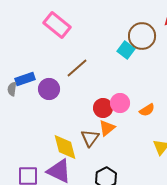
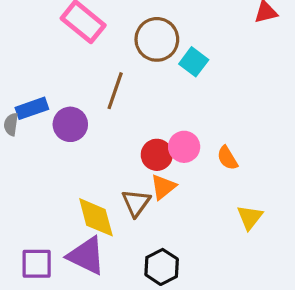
brown circle: (142, 36) -> (157, 39), moved
brown line: (77, 68) -> (115, 91), turned -30
orange semicircle: (147, 110) -> (227, 158), turned 91

